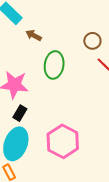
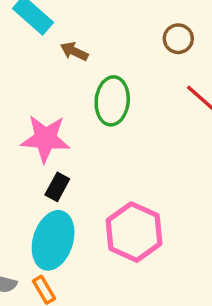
brown circle: (92, 41) -> (178, 39), moved

